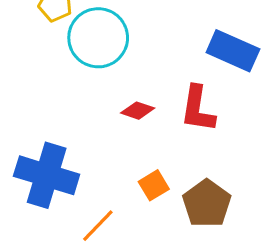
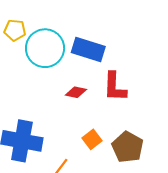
blue rectangle: (233, 51) -> (88, 49), moved

